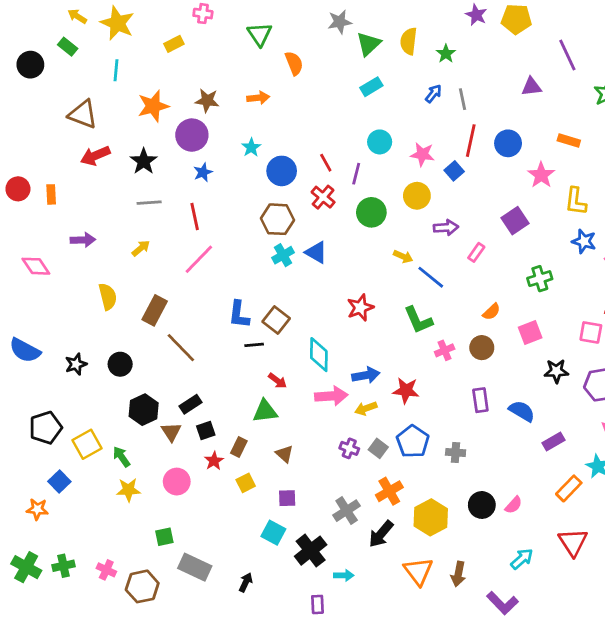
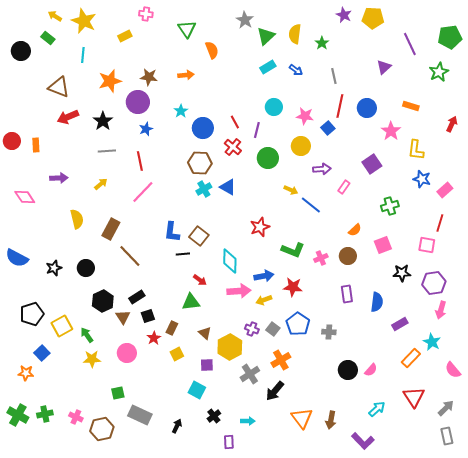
gray star: (340, 22) -> (245, 20), turned -30
purple triangle: (531, 87) -> (384, 67), turned -35
blue arrow: (433, 94) -> (296, 70), moved, turned 88
green L-shape: (418, 320) -> (293, 250), moved, turned -45
blue semicircle: (522, 411) -> (377, 302), turned 66
yellow hexagon: (431, 517) -> (230, 347), moved
black cross: (311, 551) -> (214, 416), moved, size x0.6

